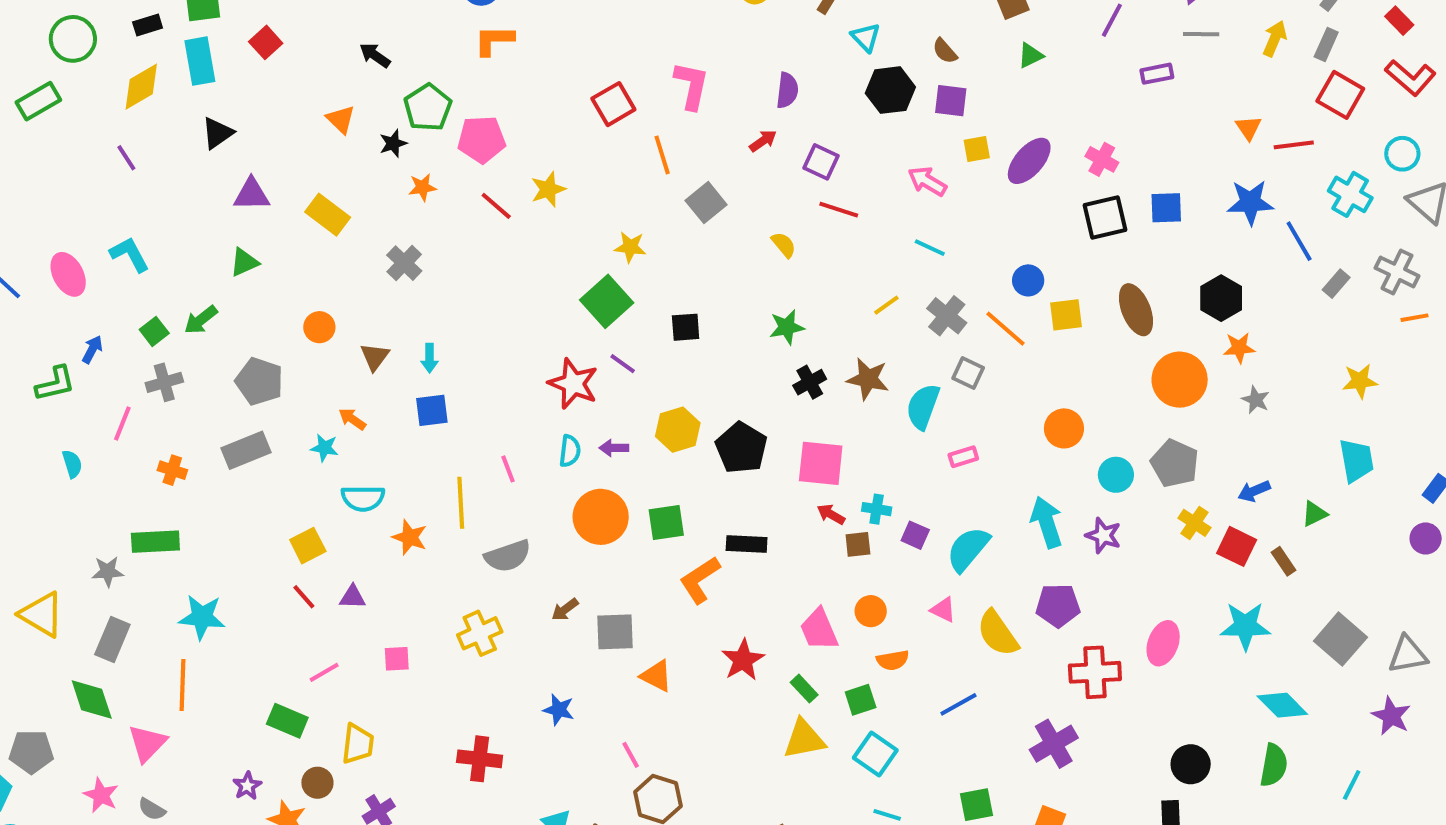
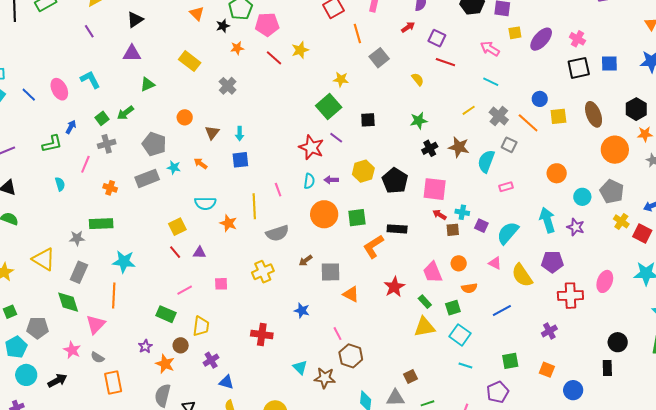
purple triangle: (252, 194) -> (132, 53), moved
cyan star: (325, 448) -> (174, 167), moved
purple cross: (1054, 744) -> (549, 331), size x0.7

